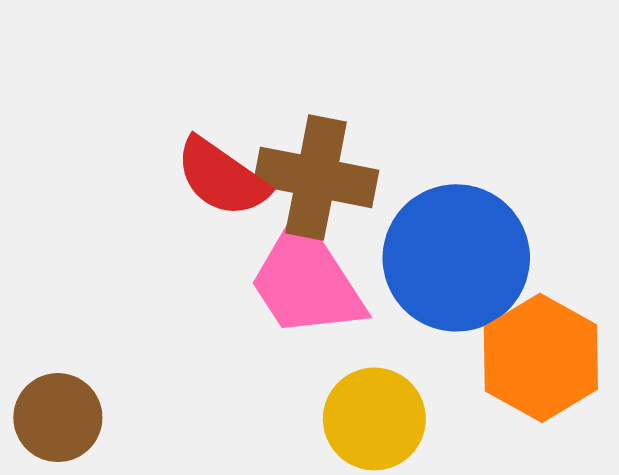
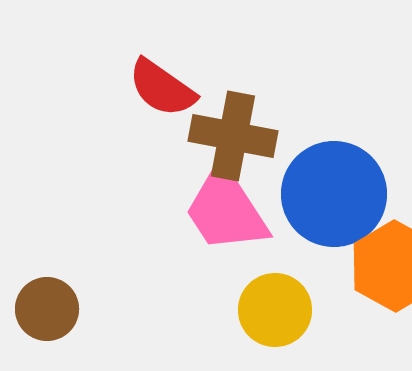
red semicircle: (222, 177) -> (162, 88), moved

